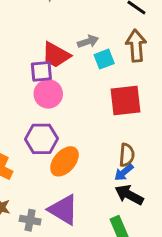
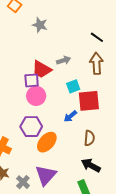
cyan square: (104, 59) -> (73, 86), moved
blue arrow: (124, 172) -> (70, 116), moved
purple triangle: (63, 210) -> (46, 175), turned 40
gray cross: (30, 220) -> (23, 182), turned 32

